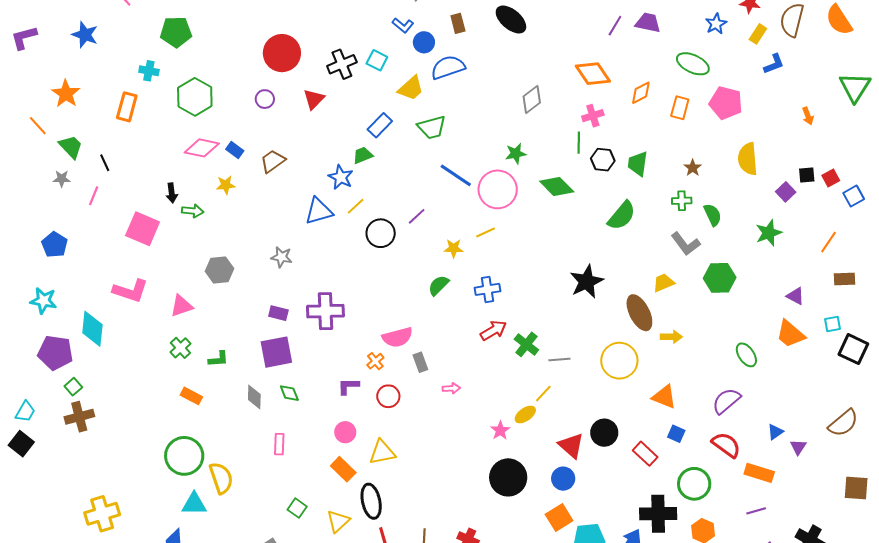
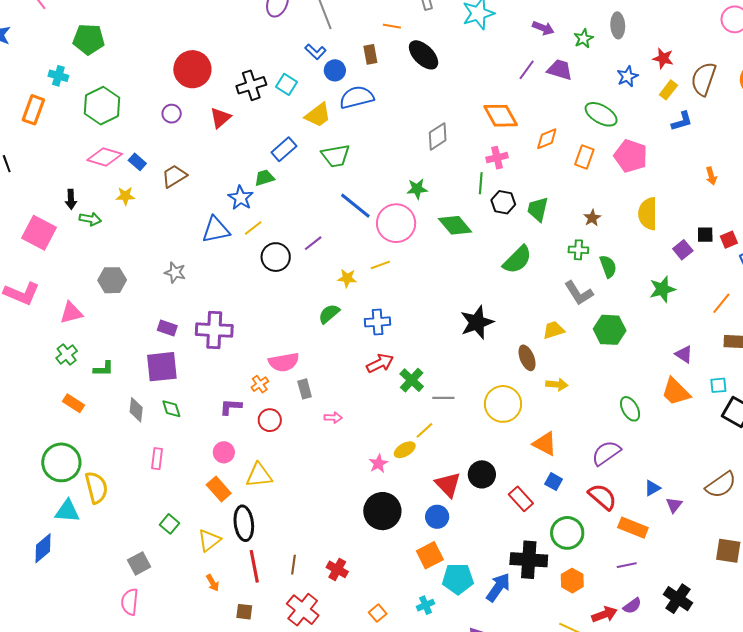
brown ellipse: (639, 313) -> (527, 358), size x0.7

